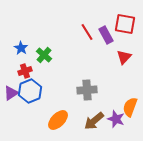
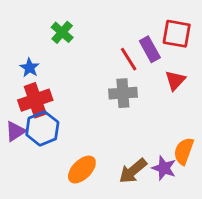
red line: (87, 32) -> (129, 59), moved
green cross: (44, 55) -> (62, 32), moved
red cross: (25, 71) -> (35, 100), size x1.6
gray cross: (87, 90) -> (123, 93), moved

